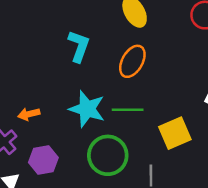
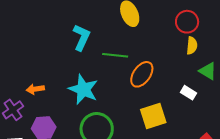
orange ellipse: (132, 61) -> (142, 74), moved
green line: (128, 110) -> (115, 55), moved

